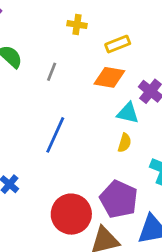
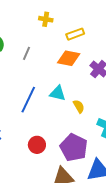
cyan triangle: (128, 113) -> (58, 93), moved
yellow semicircle: (125, 143) -> (79, 106), turned -48
red circle: (71, 214) -> (37, 145), moved, size x0.6

